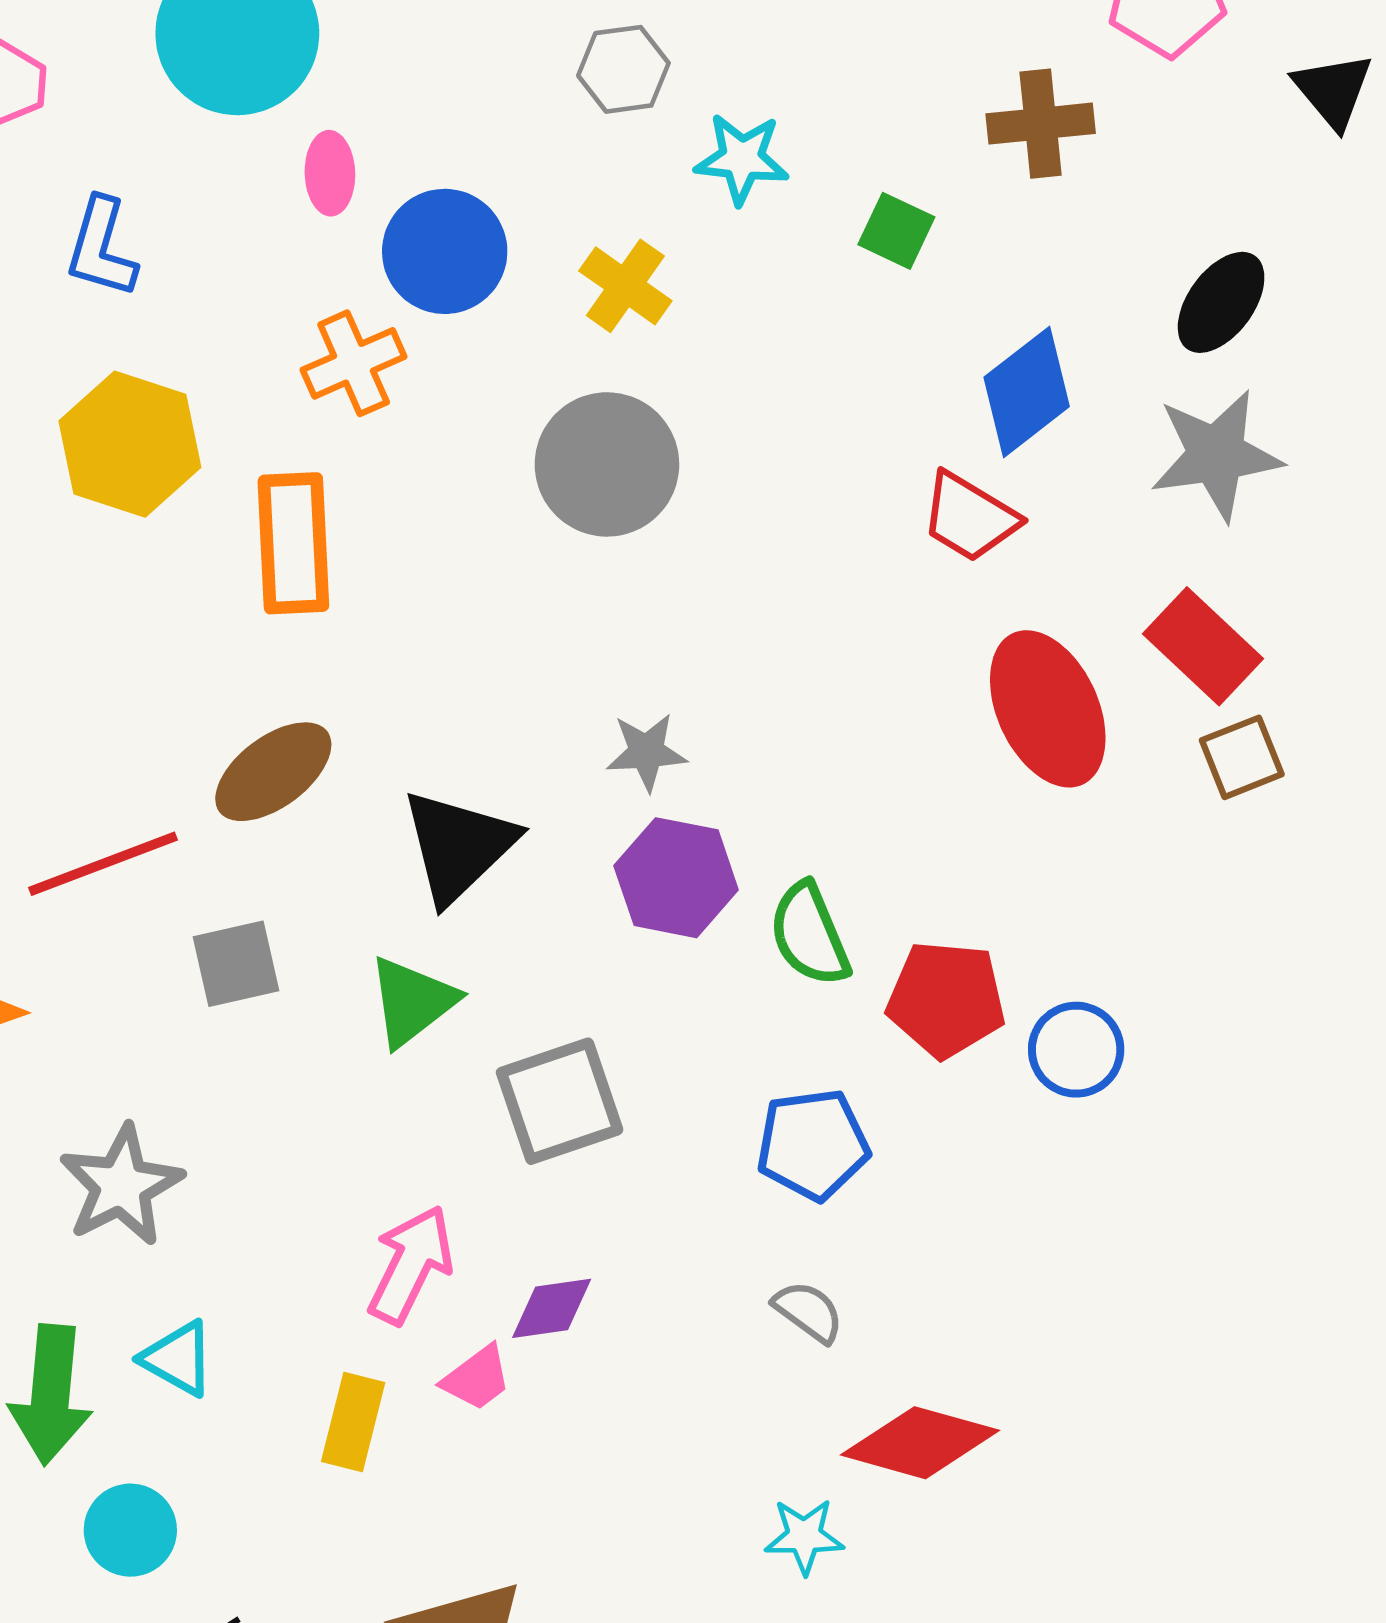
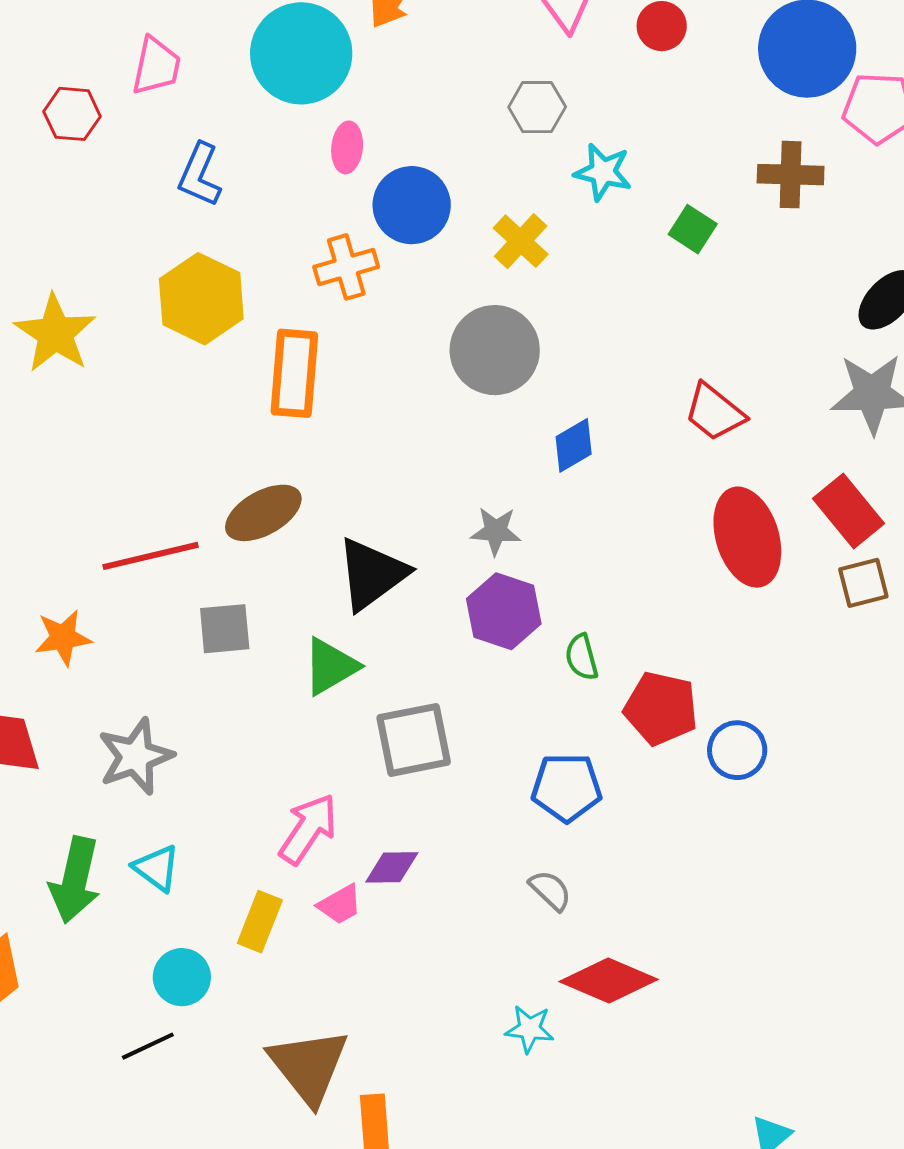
blue diamond: (1027, 392) -> (574, 445), moved, size x0.7
green semicircle: (809, 935) -> (582, 657), size x0.7
cyan circle: (130, 1530) -> (182, 977), moved

